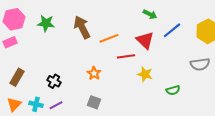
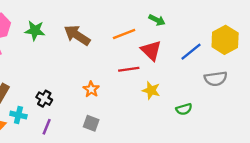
brown arrow: (82, 27) -> (77, 35), turned -30
blue line: (172, 30) -> (191, 52), moved
orange line: (109, 38) -> (124, 34), moved
cyan cross: (36, 104) -> (18, 115), moved
purple line: (56, 105) -> (47, 127), turned -40

